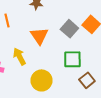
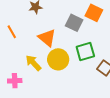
yellow circle: (42, 80) -> (58, 59), moved

